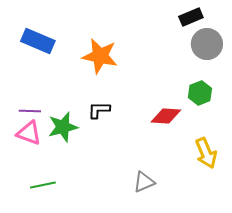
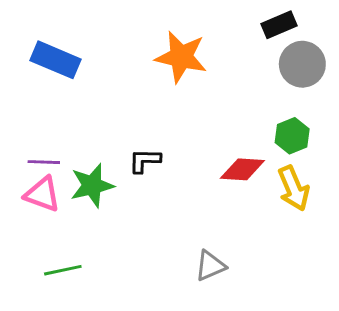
orange star: (100, 56) -> (181, 57), moved
yellow arrow: (206, 153) -> (294, 188), moved

